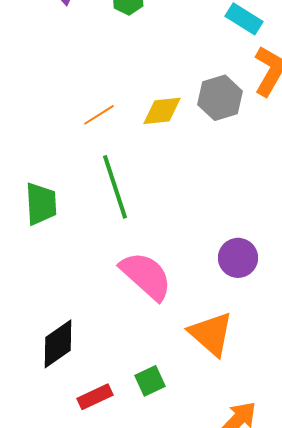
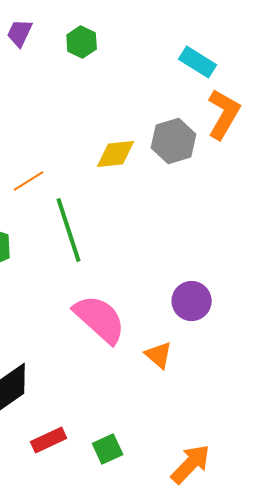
orange line: (99, 115) -> (29, 181), moved
orange triangle: (211, 334) -> (159, 355), moved, size x0.6
green square: (150, 381) -> (108, 449), moved

